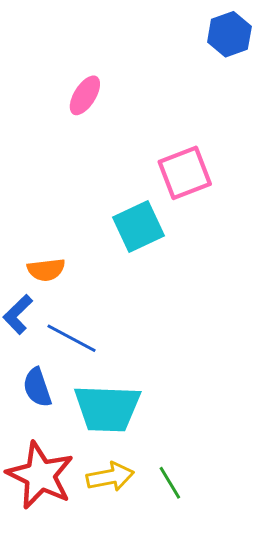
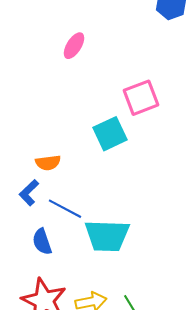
cyan trapezoid: (107, 408) -> (107, 236), moved

